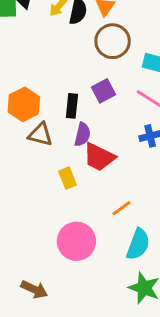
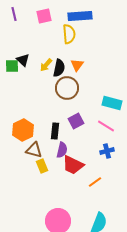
brown circle: (113, 41) -> (67, 88), moved
yellow rectangle: (67, 178) -> (42, 166), moved
orange line: (122, 208) -> (95, 182), moved

